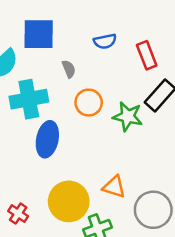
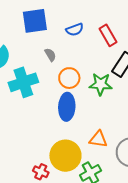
blue square: (39, 34) -> (35, 21), moved
blue ellipse: (47, 139) -> (67, 107), moved
red cross: (18, 214) -> (41, 172), moved

